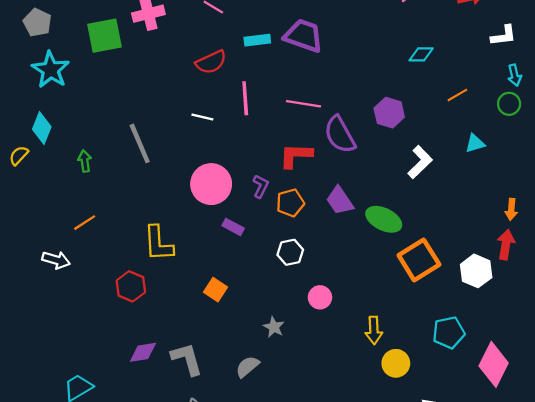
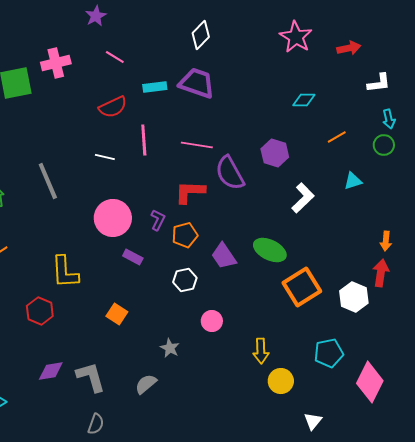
purple trapezoid: (340, 201) -> (224, 256), moved

